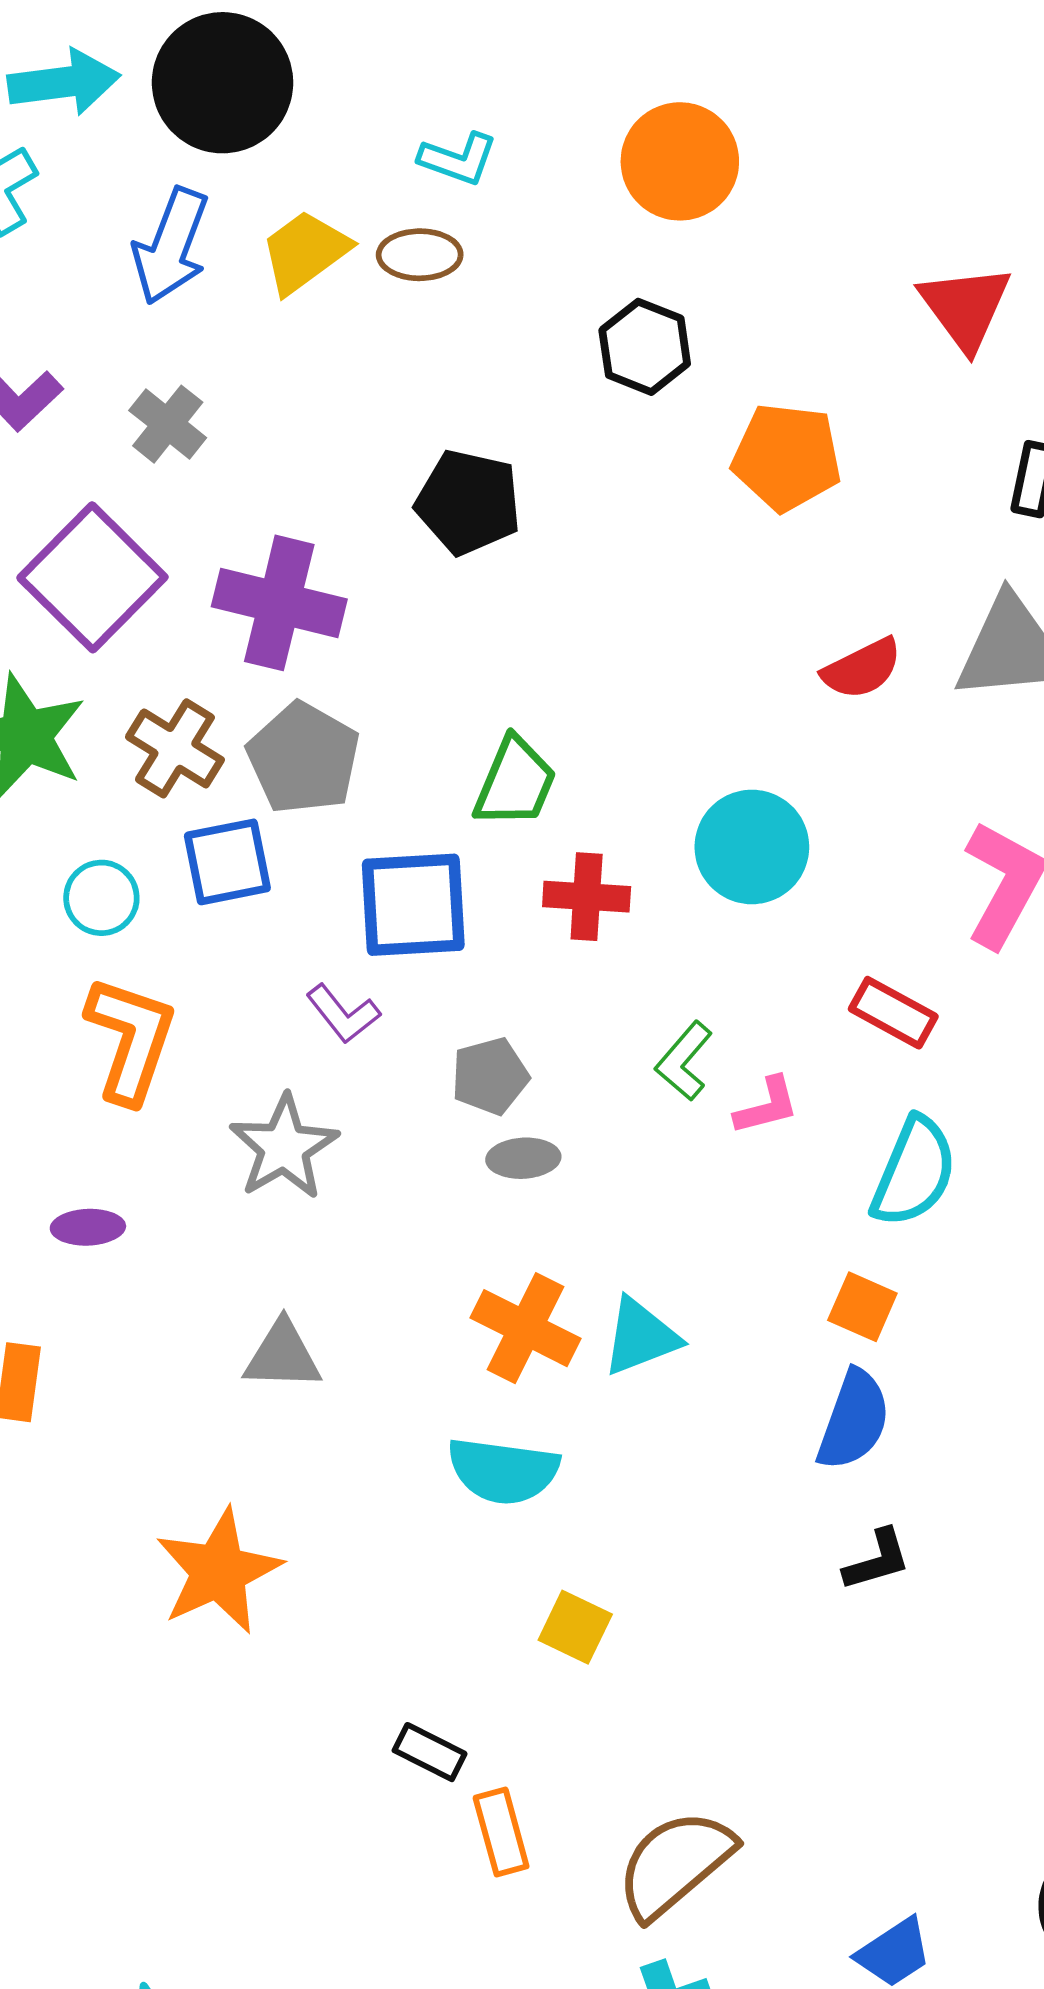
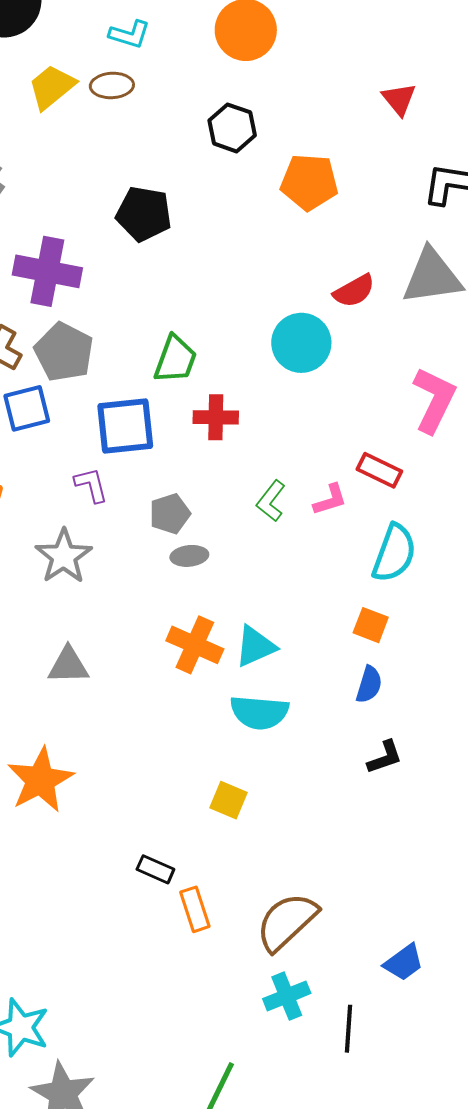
red triangle: (965, 307) -> (399, 99), size x0.7
cyan circle: (752, 847) -> (301, 343), moved
purple L-shape: (343, 1014) -> (91, 485), turned -153
pink L-shape: (767, 1106) -> (330, 500), moved
blue semicircle: (854, 1420) -> (369, 685), size x0.7
cyan semicircle: (503, 1471) -> (259, 712), moved

